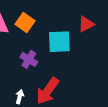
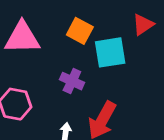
orange square: (25, 23) -> (80, 31), moved

